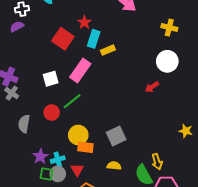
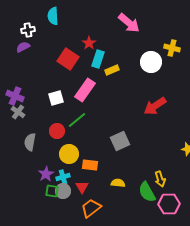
white circle: (167, 61) -> (151, 62), moved
red arrow: (152, 87) -> (155, 106), size x1.6
yellow circle: (78, 135) -> (69, 154), moved
gray square: (116, 136) -> (120, 141), moved

